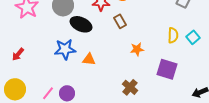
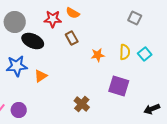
orange star: (137, 49) -> (98, 55), moved
orange triangle: (89, 59) -> (41, 76), turned -40

